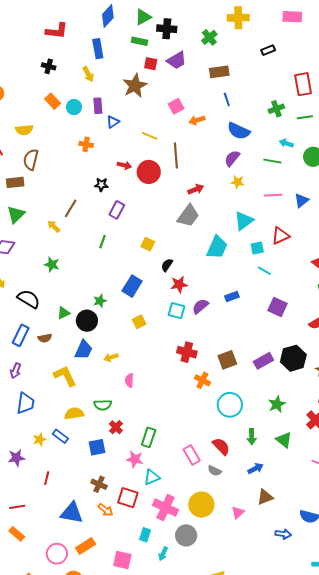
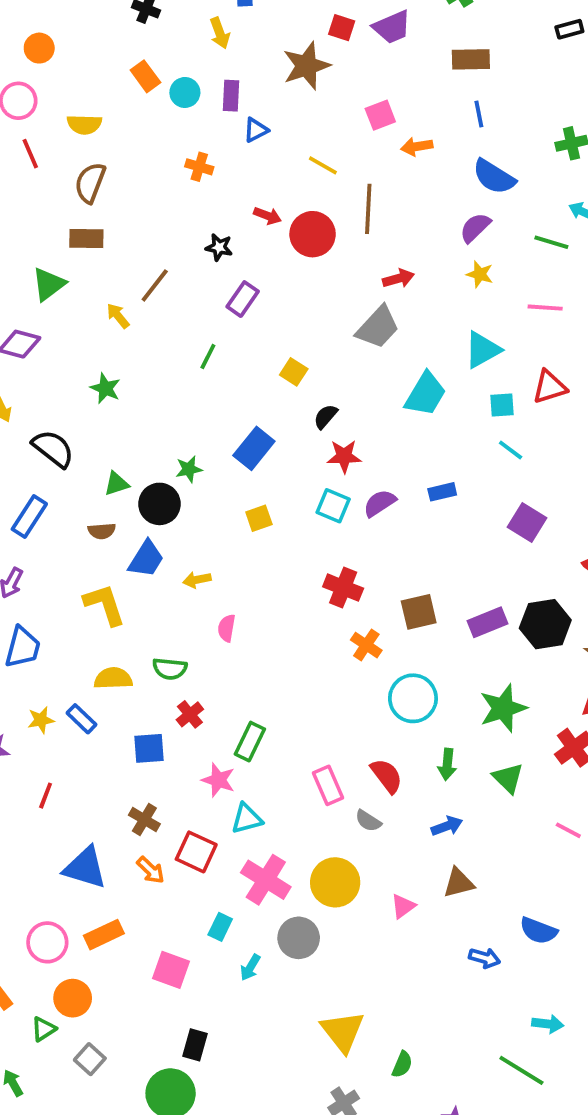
brown rectangle: (15, 182) -> (86, 238), moved
brown semicircle: (45, 338) -> (102, 531), moved
green star: (277, 404) -> (503, 708), size x1.4

